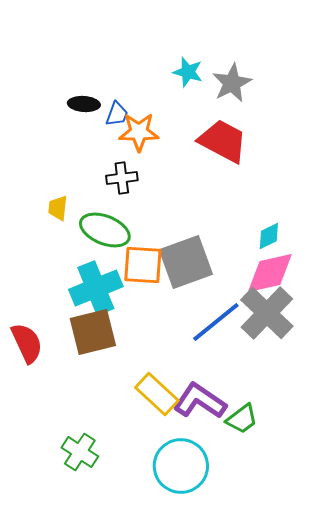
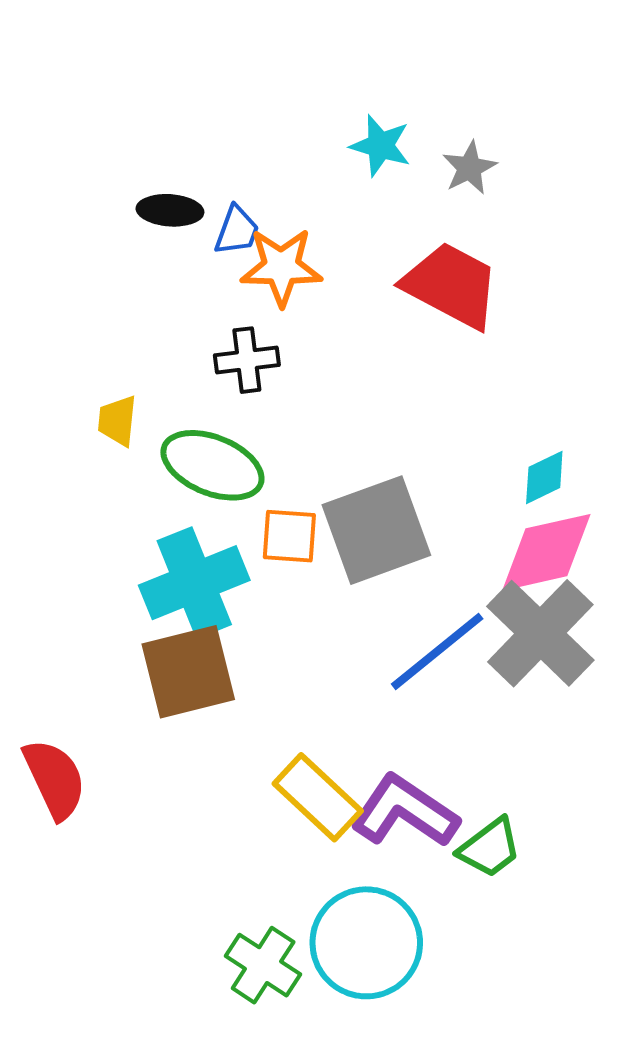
gray star: (232, 83) -> (469, 168), size x0.7
orange square: (143, 265) -> (289, 536), size x0.7
red semicircle: (27, 343) -> (55, 779), moved
green cross: (80, 452) -> (263, 965), moved

